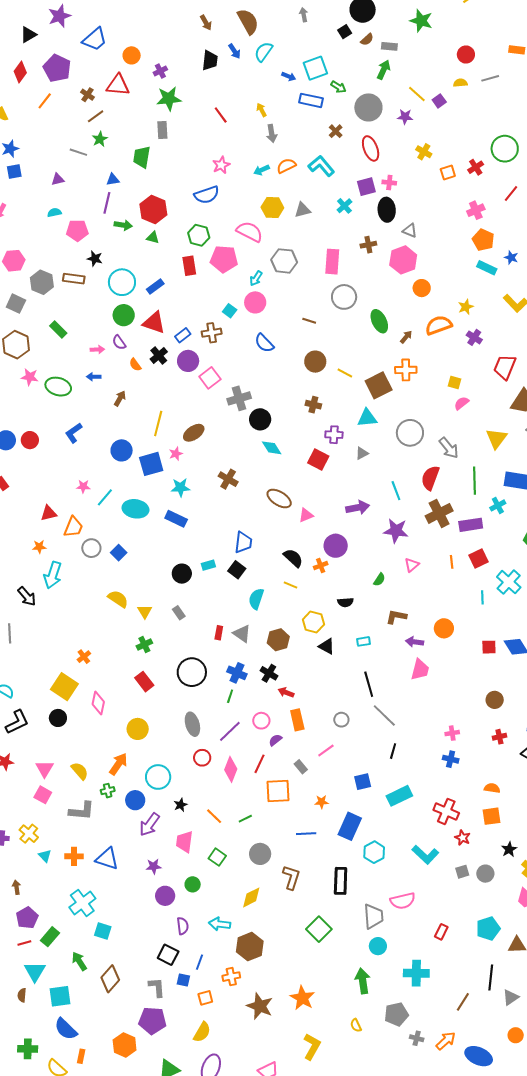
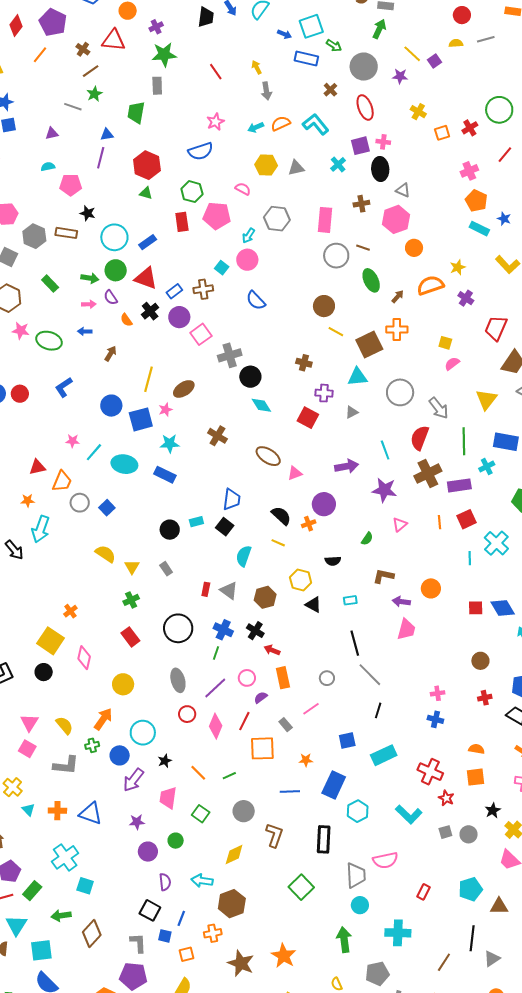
green arrow: (123, 225) -> (90, 278), moved
pink semicircle: (250, 232) -> (243, 189), size x0.6
brown line: (309, 321) -> (363, 248), moved
brown circle: (315, 362) -> (324, 306), moved
green arrow: (79, 961) -> (61, 916), turned -66

